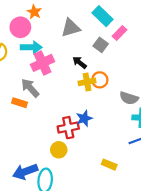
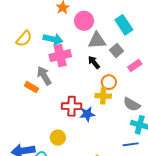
pink circle: (20, 27) -> (84, 21), moved
gray triangle: (71, 28) -> (97, 40), moved
pink rectangle: (119, 33) -> (135, 65), moved
yellow cross: (87, 82) -> (103, 96), moved
red cross: (68, 128) -> (72, 106), moved

